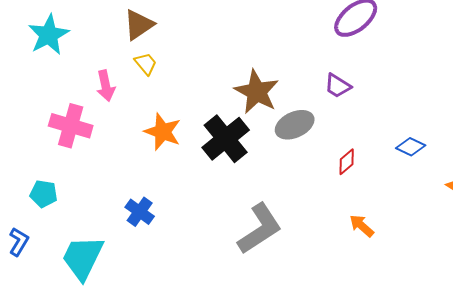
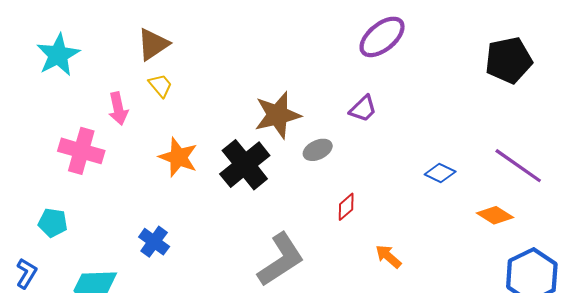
purple trapezoid: (338, 86) -> (363, 109), turned -76
brown star: (257, 92) -> (278, 115), turned 30
gray ellipse: (295, 125) -> (318, 150), size x0.7
red diamond: (347, 162) -> (346, 207), moved

